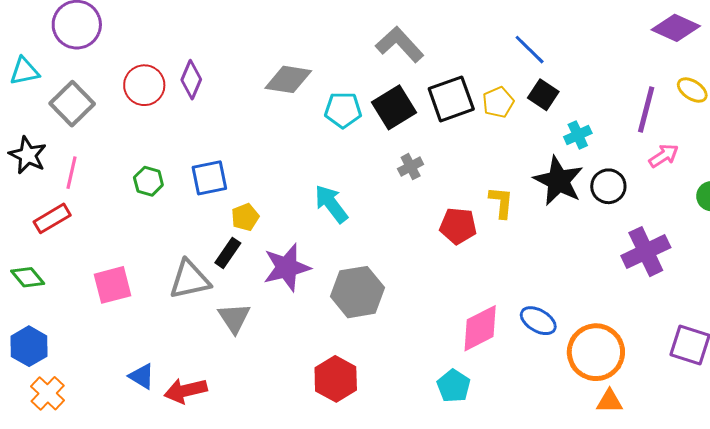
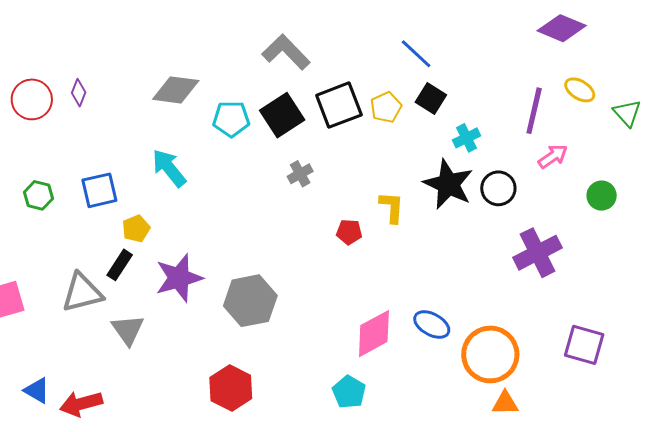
purple diamond: (191, 80) -> (79, 93), size x0.7
cyan arrow: (331, 204) -> (169, 168), moved
red pentagon: (458, 226) -> (349, 232), size x0.7

